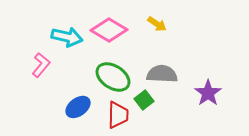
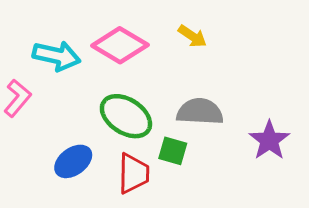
green square: (144, 100) -> (173, 151), turned -36

